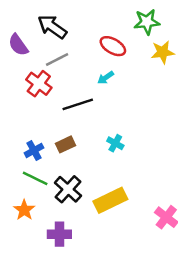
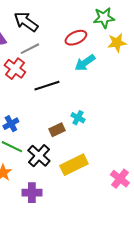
red ellipse: (113, 46) -> (76, 38), turned -55
cyan arrow: (106, 78) -> (85, 63), moved, size x1.5
brown rectangle: (66, 144) -> (57, 130), moved

